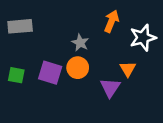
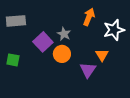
purple square: (50, 73) -> (43, 42), moved, turned 30

